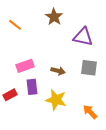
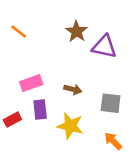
brown star: (54, 17) -> (77, 31), moved
gray square: (89, 68) -> (111, 103), moved

